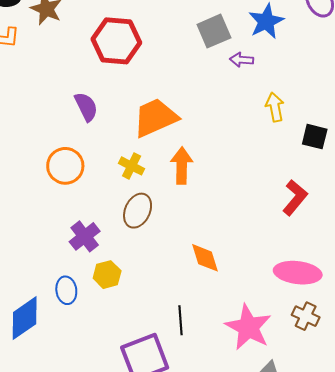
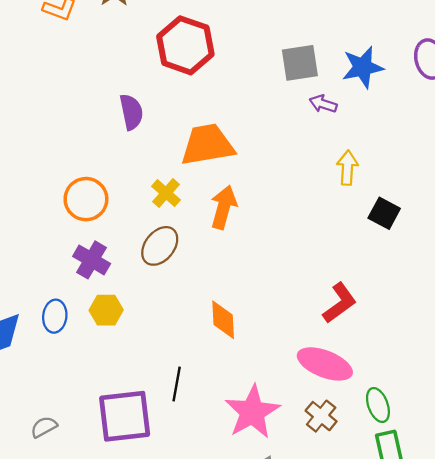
orange circle: (65, 166) -> (86, 199), moved
red L-shape: (295, 198) -> (340, 303), moved
purple cross: (85, 236) -> (92, 260), turned -36

